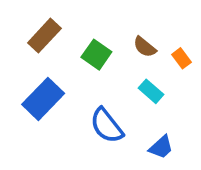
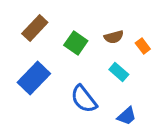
brown semicircle: (145, 47) -> (114, 37), turned -54

